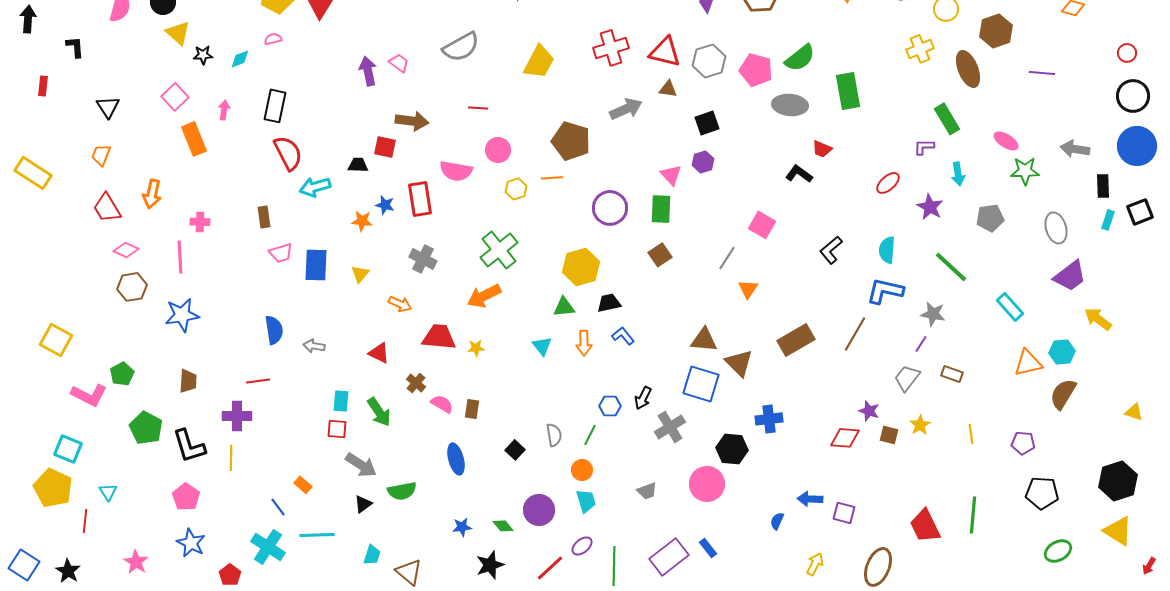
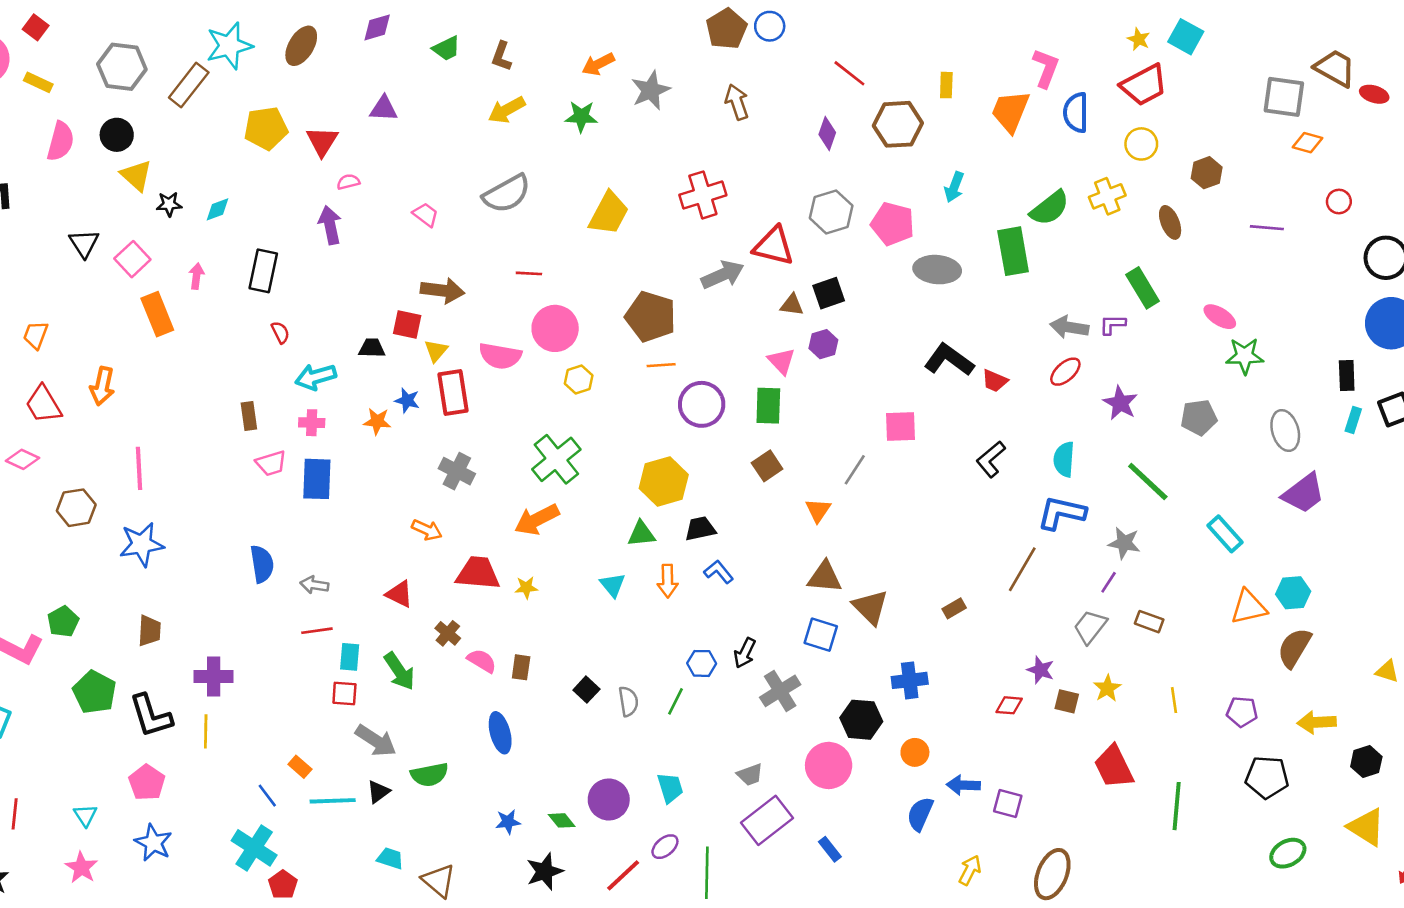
brown hexagon: (996, 31) -> (1207, 173), size x0.7
pink semicircle: (273, 39) -> (348, 182), moved
red triangle: (665, 52) -> (774, 246), moved
red circle: (1127, 53) -> (1339, 202), moved
green semicircle: (800, 58) -> (1050, 208), moved
brown ellipse: (968, 69) -> (1170, 222), size x0.7
purple arrow: (368, 71) -> (330, 225), moved
brown triangle: (668, 89) -> (792, 305), moved
black triangle: (108, 107) -> (84, 243), moved
red trapezoid: (822, 149) -> (995, 381), moved
gray arrow: (1075, 149) -> (1069, 327), moved
pink circle: (498, 150) -> (555, 328), size x1.4
red semicircle: (288, 153) -> (280, 332), size x0.5
black L-shape: (799, 174) -> (949, 360), size x1.4
cyan arrow: (958, 174) -> (954, 187), moved, turned 30
orange line: (552, 178) -> (661, 365), moved
pink cross: (200, 222) -> (312, 423), moved
pink square: (762, 225) -> (901, 427), turned -32
pink diamond: (126, 250) -> (23, 459), moved
yellow triangle: (360, 274) -> (436, 351), moved
orange triangle: (748, 289) -> (818, 510), moved
yellow arrow: (1098, 319) -> (1317, 722), moved, turned -40
brown rectangle: (796, 340) -> (954, 608), moved, size x0.5
red line: (258, 381) -> (317, 631), moved
blue square: (701, 384) -> (821, 635), size x0.7
red diamond: (845, 438) -> (1009, 705), size x0.7
black square: (515, 450) -> (586, 690), moved
orange circle: (582, 470) -> (915, 752), moved
black hexagon: (1118, 481) -> (1366, 762), size x0.6
cyan triangle: (108, 492) -> (85, 815), moved
blue semicircle: (777, 521) -> (920, 814), size x1.5
red trapezoid: (925, 526) -> (1114, 767), moved
cyan line: (317, 535) -> (333, 801), moved
cyan trapezoid: (372, 555) -> (390, 858), turned -90
purple rectangle: (669, 557) -> (767, 820), moved
red pentagon: (230, 575) -> (283, 885), moved

